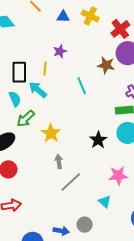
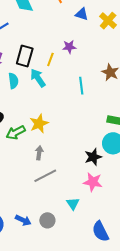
green arrow: (26, 119) -> (16, 133), moved
black star: (98, 140) -> (93, 157), moved

